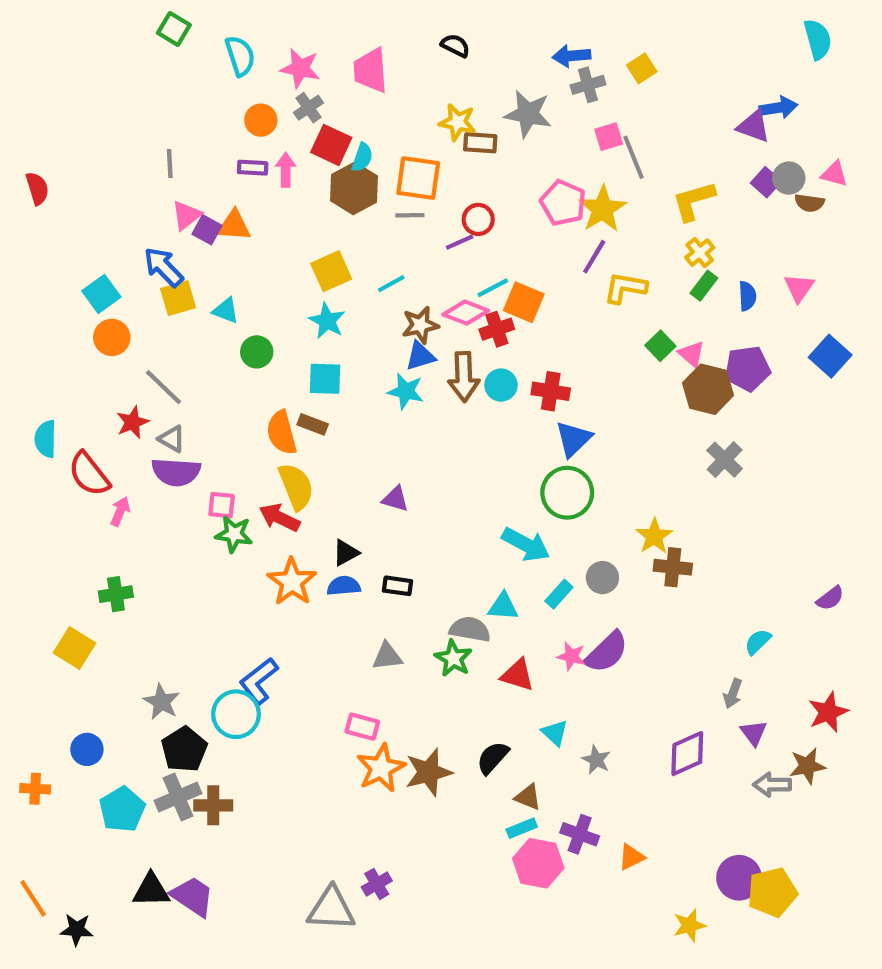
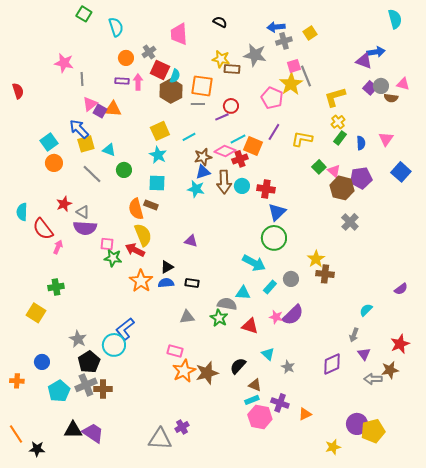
pink star: (300, 68) -> (64, 63), moved
yellow star: (602, 209) -> (291, 84), moved
purple line: (594, 257) -> (274, 132), moved
gray line: (164, 387) -> (92, 174), moved

